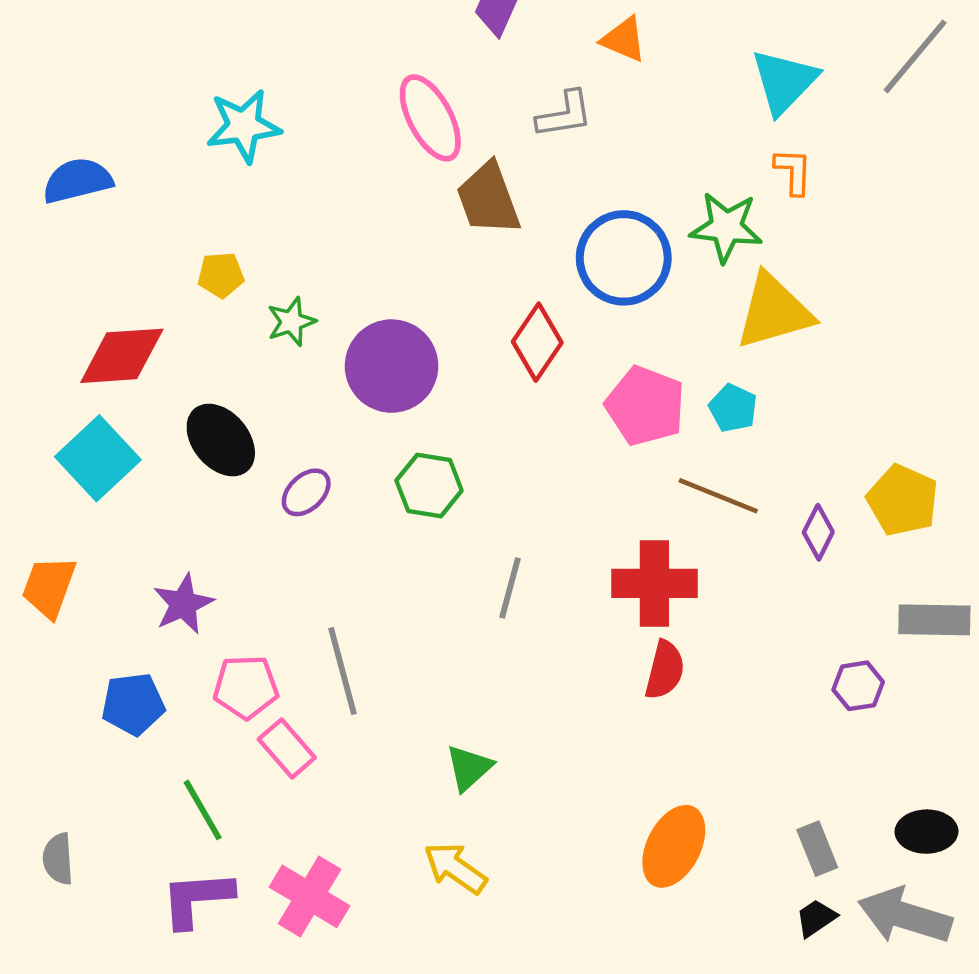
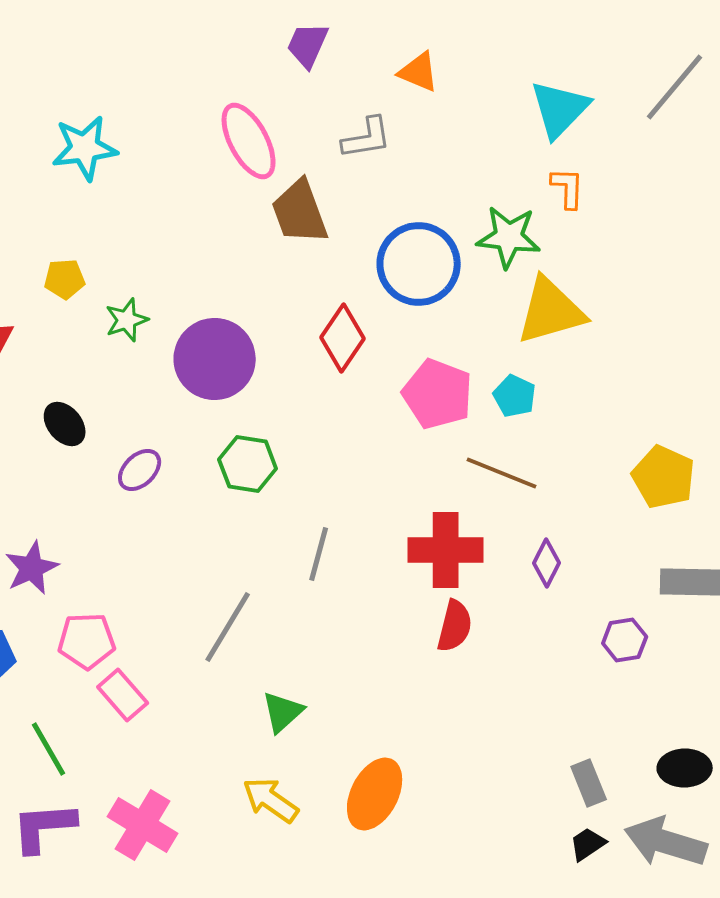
black ellipse: (221, 440) -> (65, 424), size x0.7
purple diamond: (818, 532) -> (547, 563), moved
gray line: (343, 671) -> (228, 627), moved, turned 46
orange ellipse: (674, 846) -> (375, 794), moved

